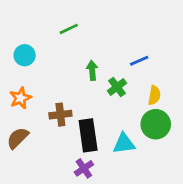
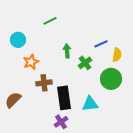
yellow semicircle: (154, 95) -> (117, 55), moved
orange star: (20, 98) -> (31, 62), moved
green circle: (156, 124) -> (111, 79), moved

